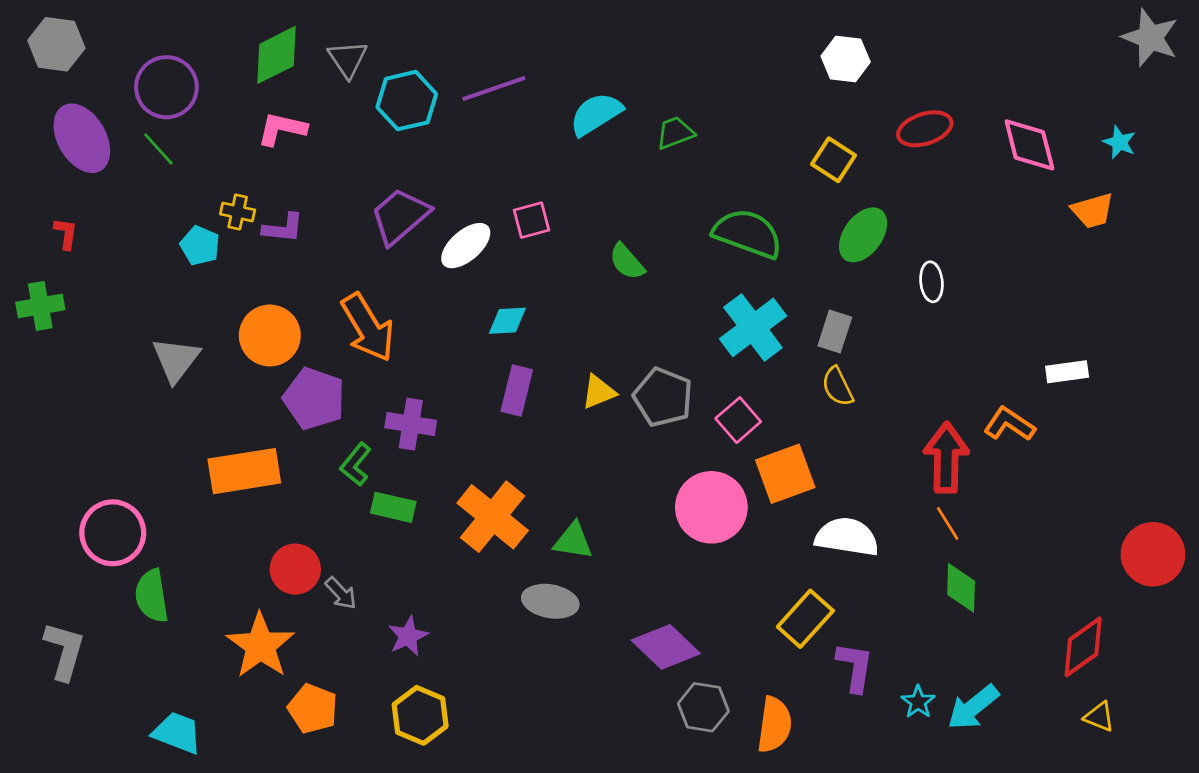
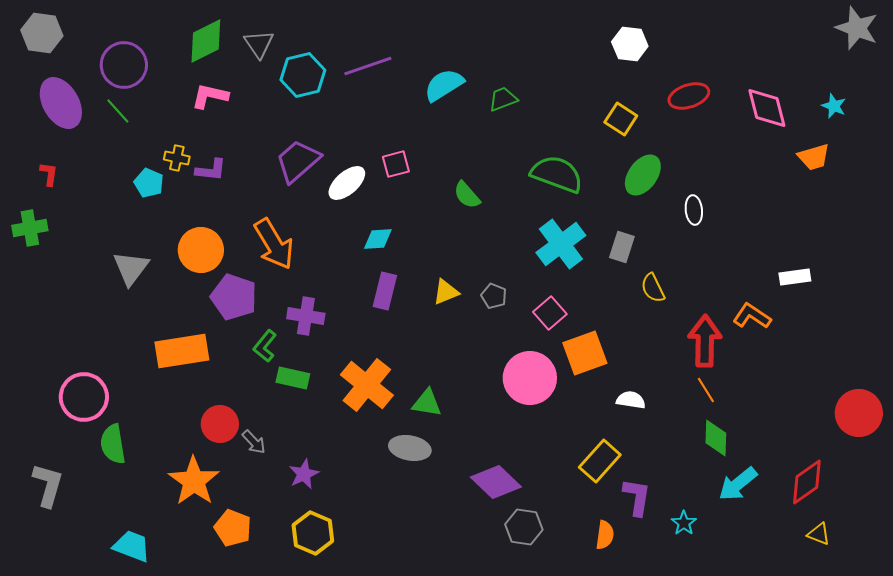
yellow semicircle: (838, 386) -> (653, 288), moved
gray pentagon: (663, 397) -> (494, 296), size x0.6
white semicircle: (847, 537) -> (631, 400), size x0.6
cyan arrow: (973, 707) -> (738, 484), moved
orange semicircle: (774, 725) -> (605, 535), moved, size x0.7

